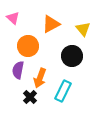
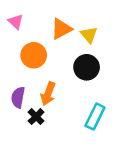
yellow triangle: (83, 29) -> (89, 35), moved
purple semicircle: (18, 70) -> (18, 97), moved
cyan rectangle: (63, 91) -> (95, 117), moved

